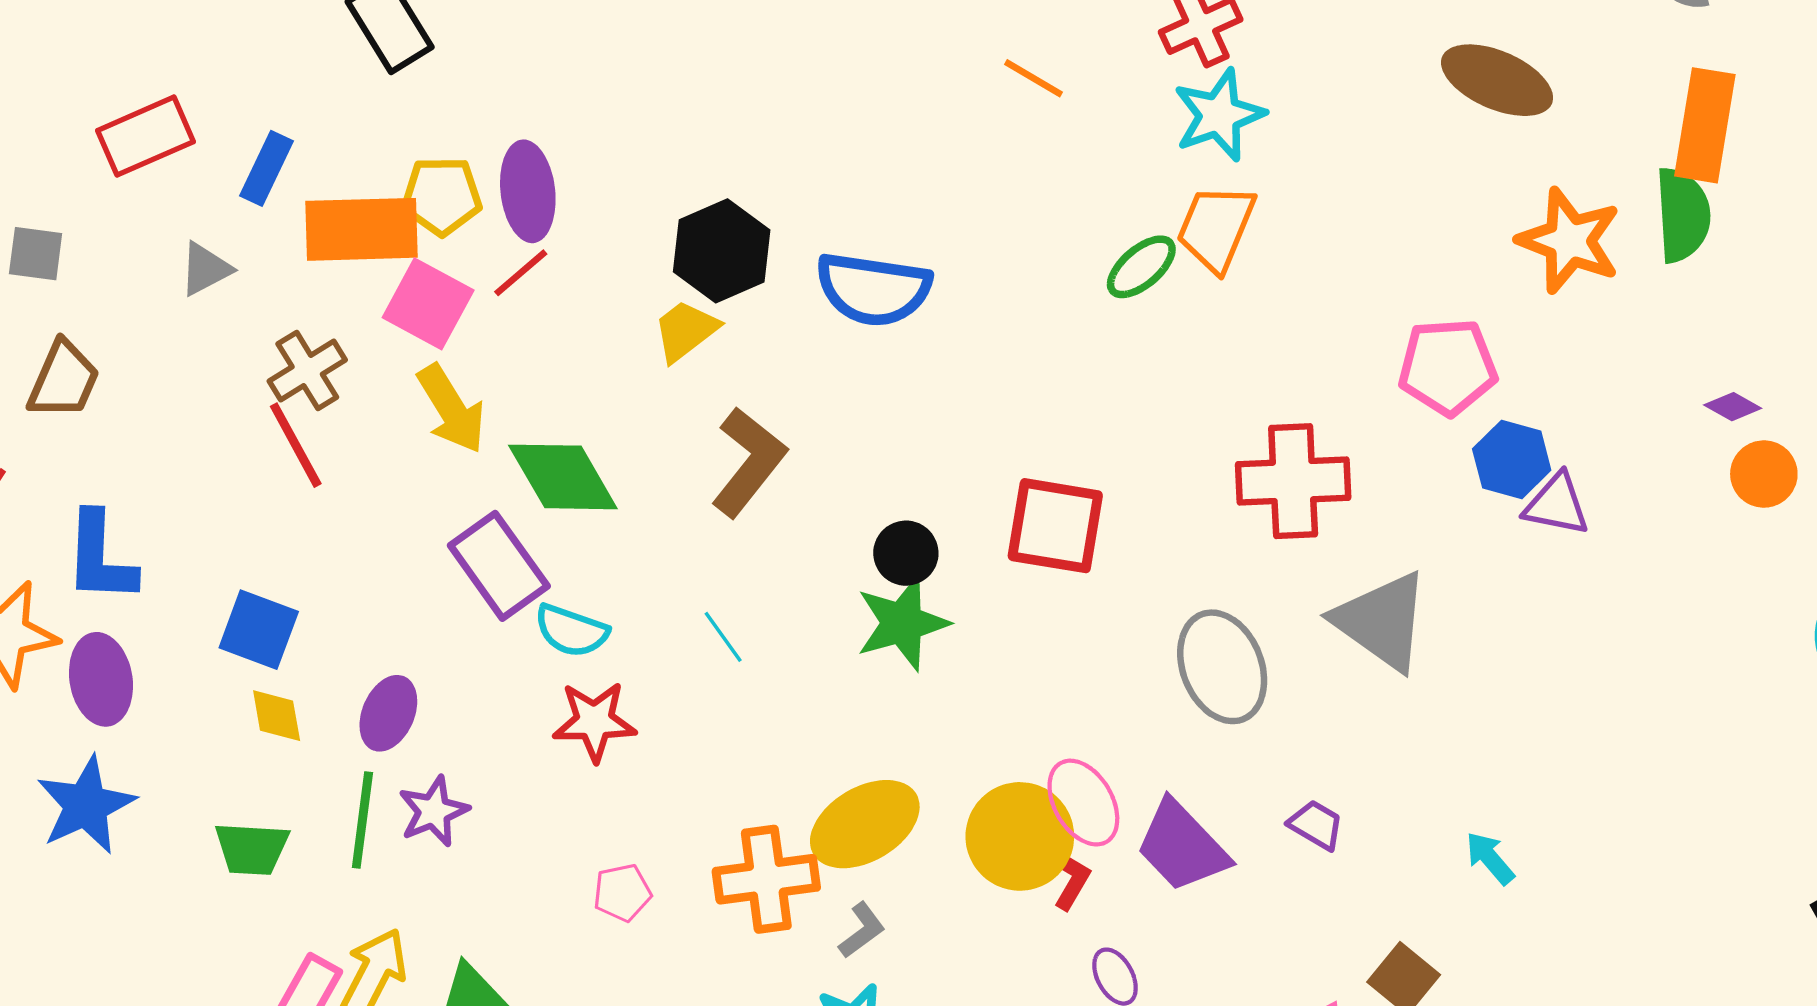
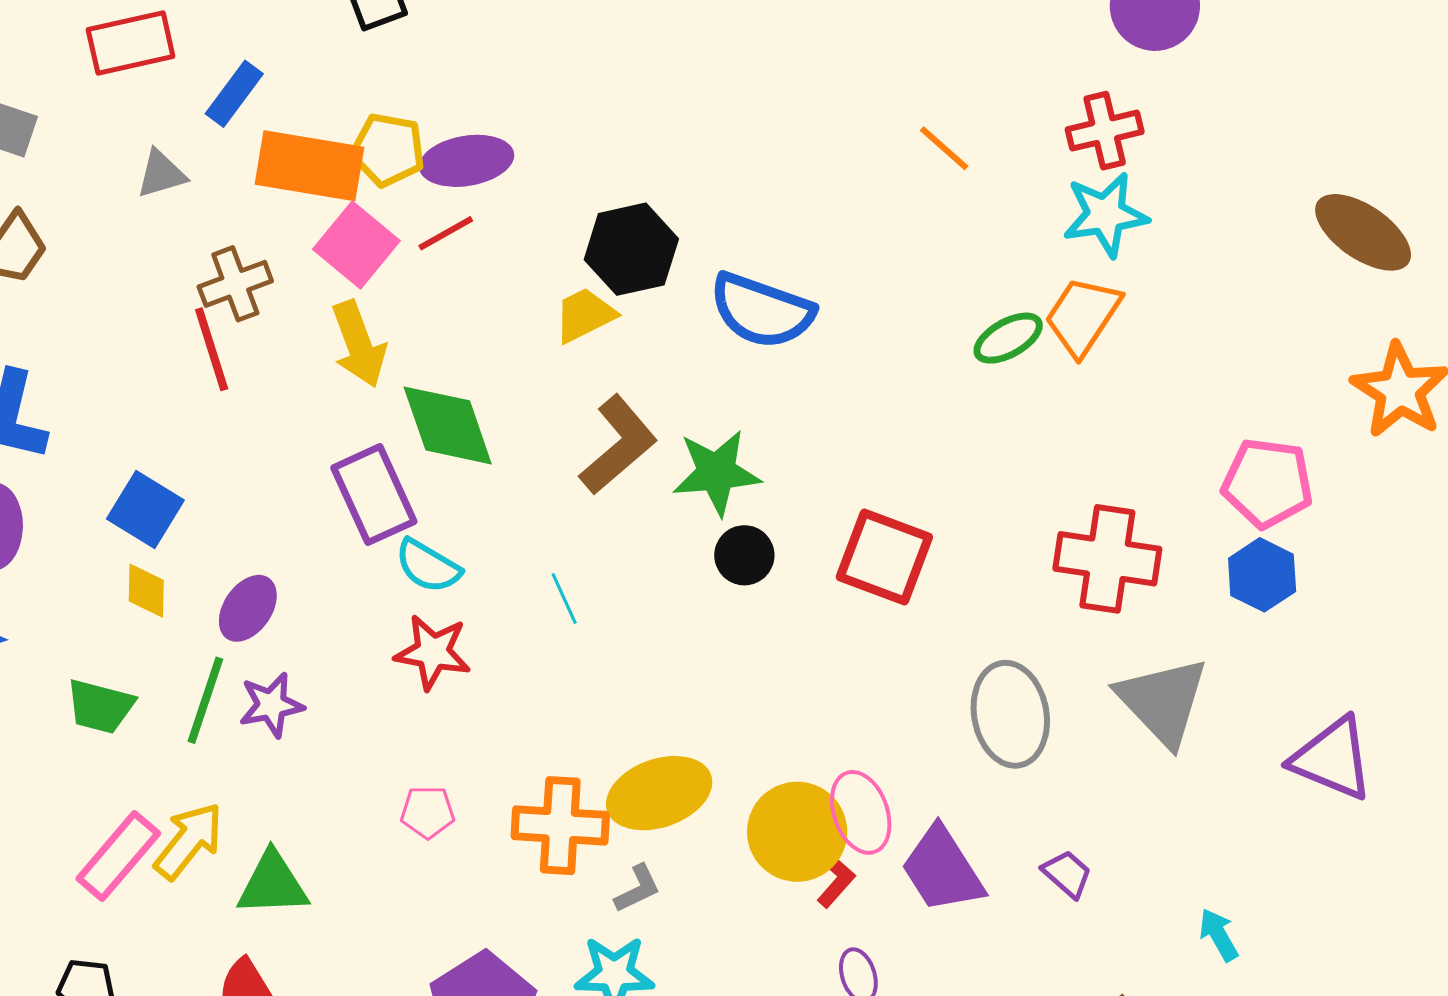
purple ellipse: (528, 191) -> (467, 161), turned 76
blue hexagon: (1512, 459) -> (1262, 575), moved
purple triangle: (1557, 505) -> (1332, 759), moved, size x1.4
green star: (902, 623) -> (717, 473), moved

